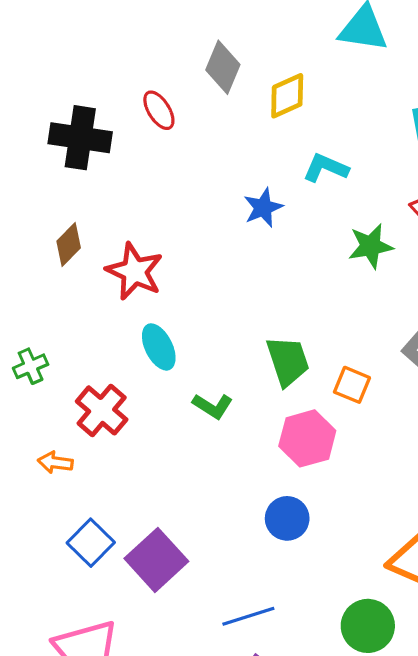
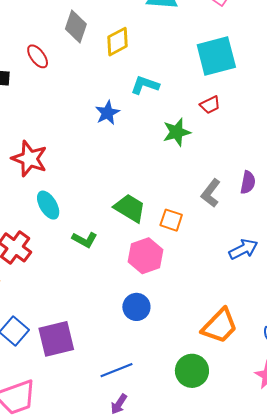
green trapezoid: (288, 361) -> (130, 208), turned -36
purple square: (156, 560) -> (56, 339), turned 33

